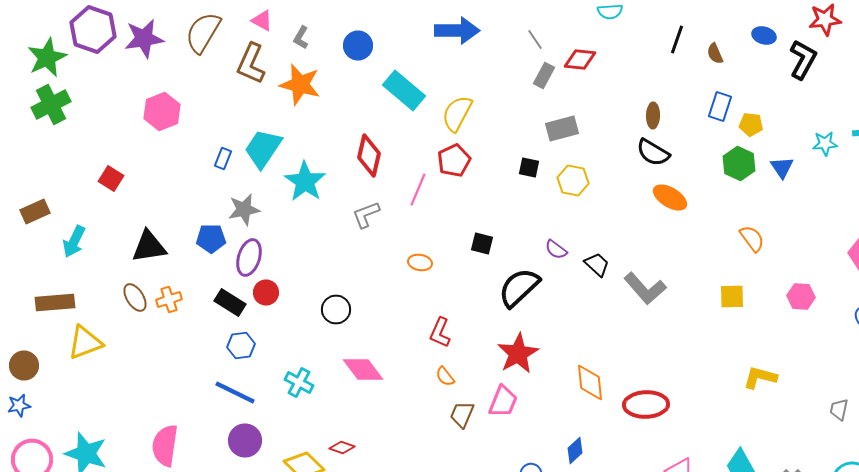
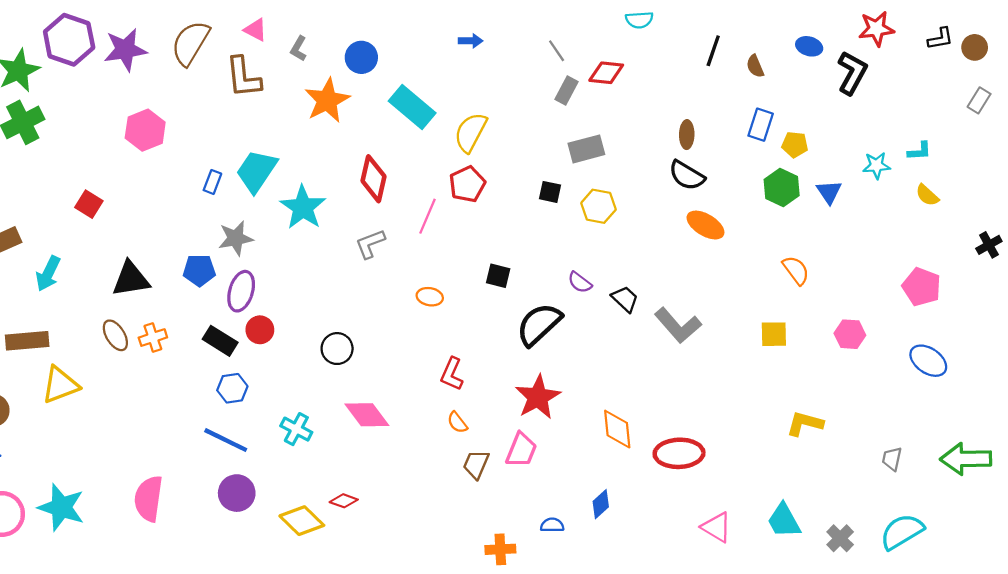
blue arrow: (457, 30) -> (471, 41), size x0.5
brown L-shape: (251, 64) -> (243, 77), turned -30
orange star: (300, 84) -> (327, 100), moved, turned 30

